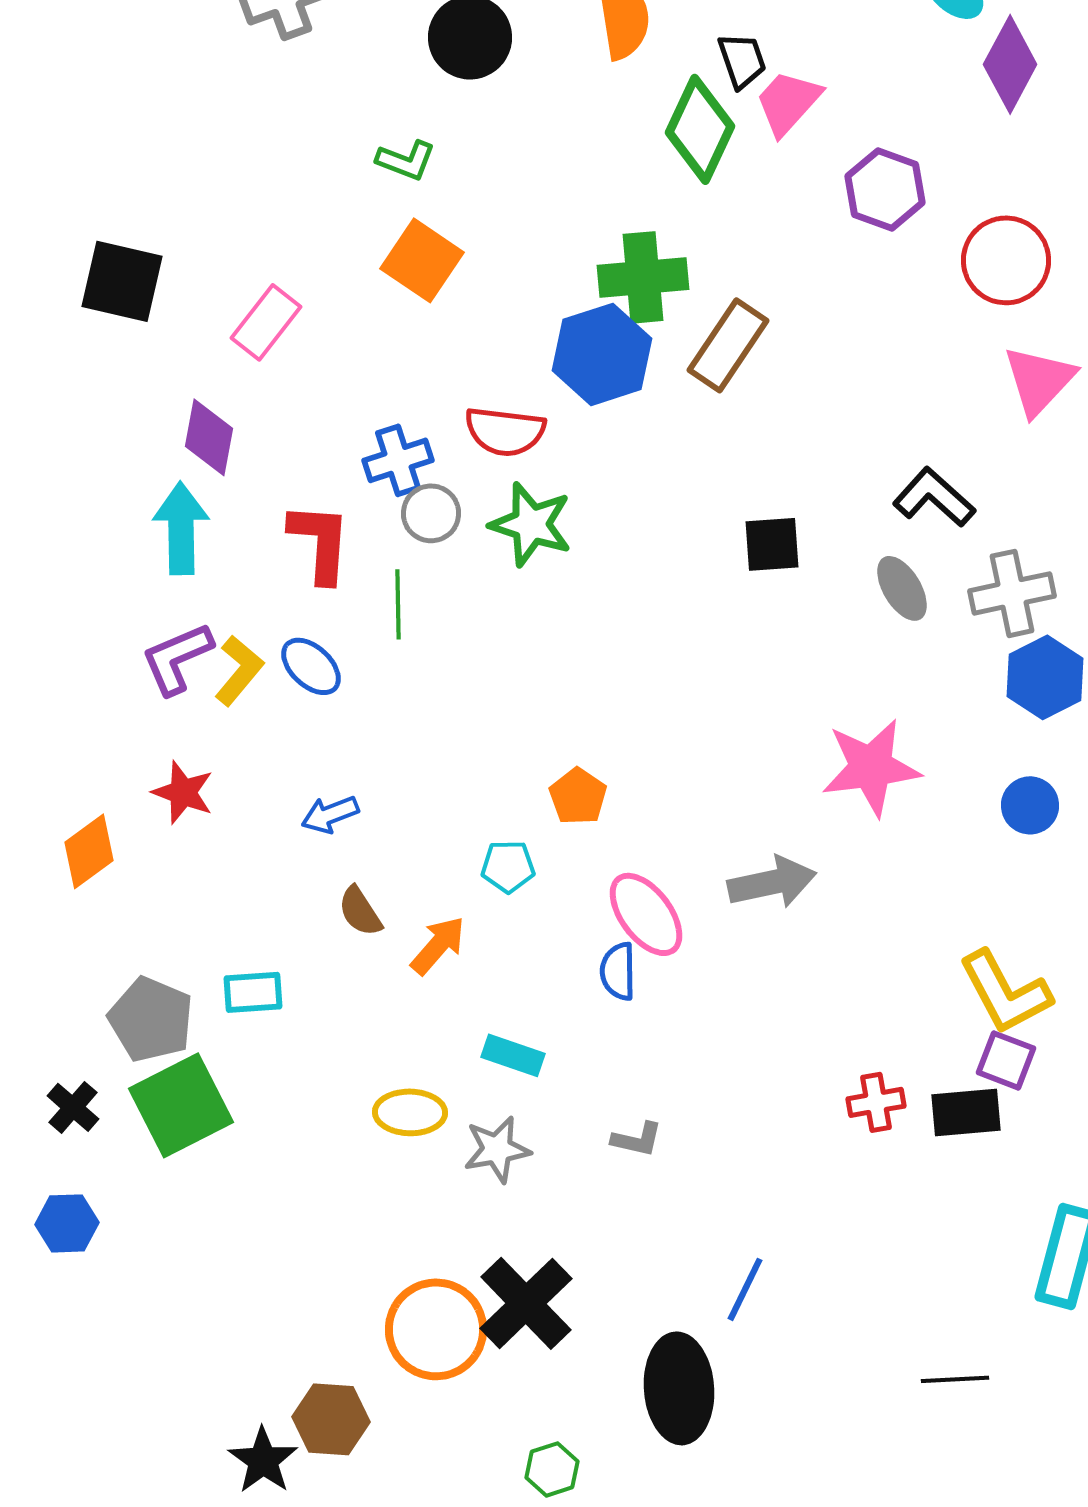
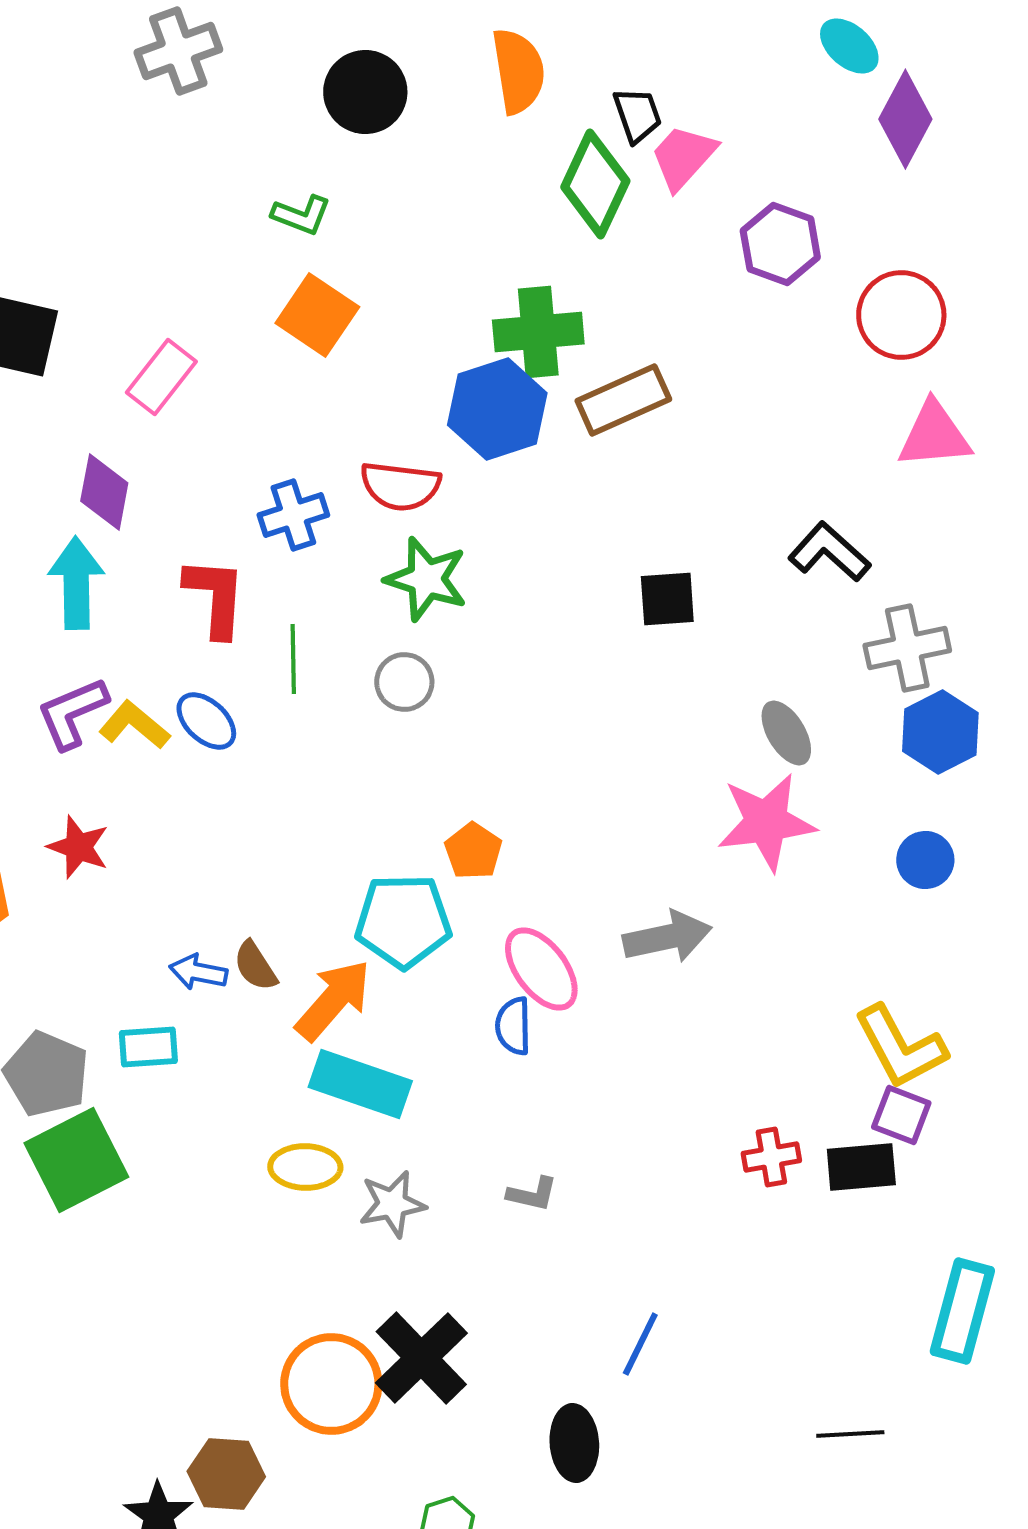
brown rectangle: (728, 345) -> (623, 400), turned 32
pink triangle: (1039, 380) -> (934, 435), turned 42
gray circle: (431, 513) -> (404, 682), moved
gray ellipse: (902, 588) -> (786, 733), moved
yellow L-shape: (239, 670) -> (134, 725), turned -90
blue arrow: (330, 814) -> (198, 972), moved, turned 32
cyan pentagon: (508, 866) -> (403, 921), size x1.8
orange arrow: (438, 945) -> (333, 1000), size x1.4
cyan rectangle: (513, 1055) -> (360, 1084), moved, size x1.6
black ellipse: (679, 1388) -> (574, 1443), size x0.7

